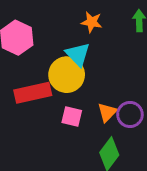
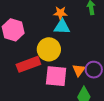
cyan triangle: (78, 54) -> (62, 27), moved, turned -36
pink square: (72, 116) -> (56, 76), size x1.6

